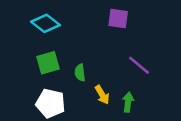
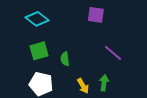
yellow arrow: (102, 95) -> (83, 86), moved

